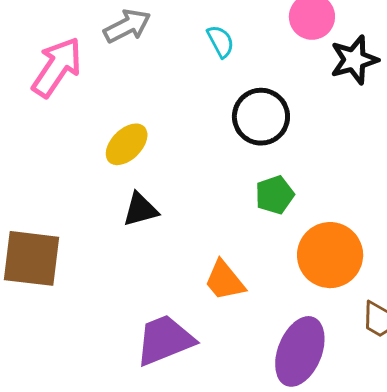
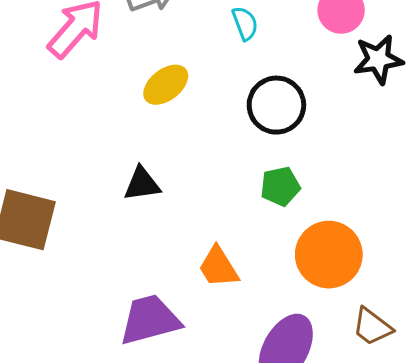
yellow ellipse: (127, 144) -> (166, 85), moved

